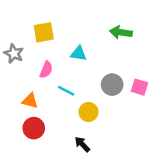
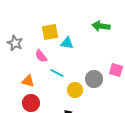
yellow square: (44, 32) -> (50, 32), moved
pink semicircle: (46, 70) -> (41, 56), turned 120
gray circle: (112, 85) -> (94, 79), moved

